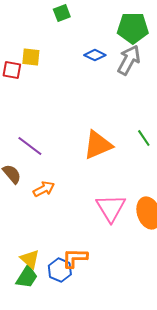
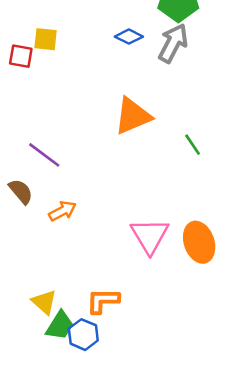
orange triangle: (98, 145) -> (133, 116), moved
blue hexagon: (60, 270) -> (83, 335), moved
green trapezoid: (27, 277) -> (60, 325), moved

